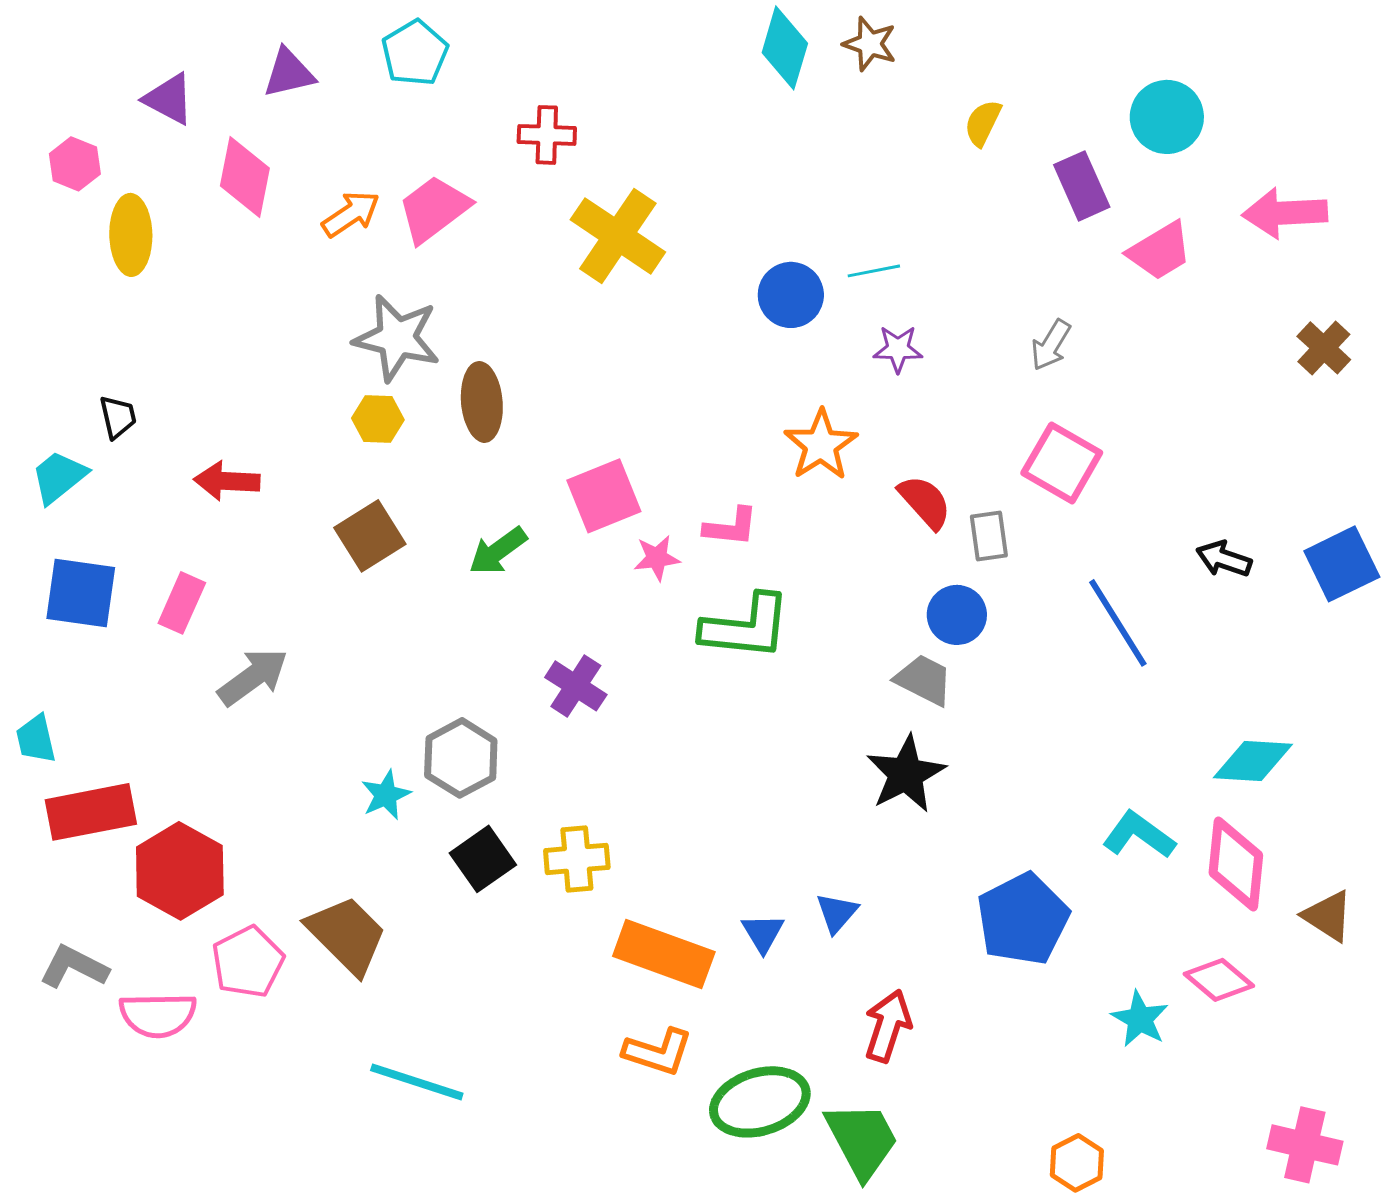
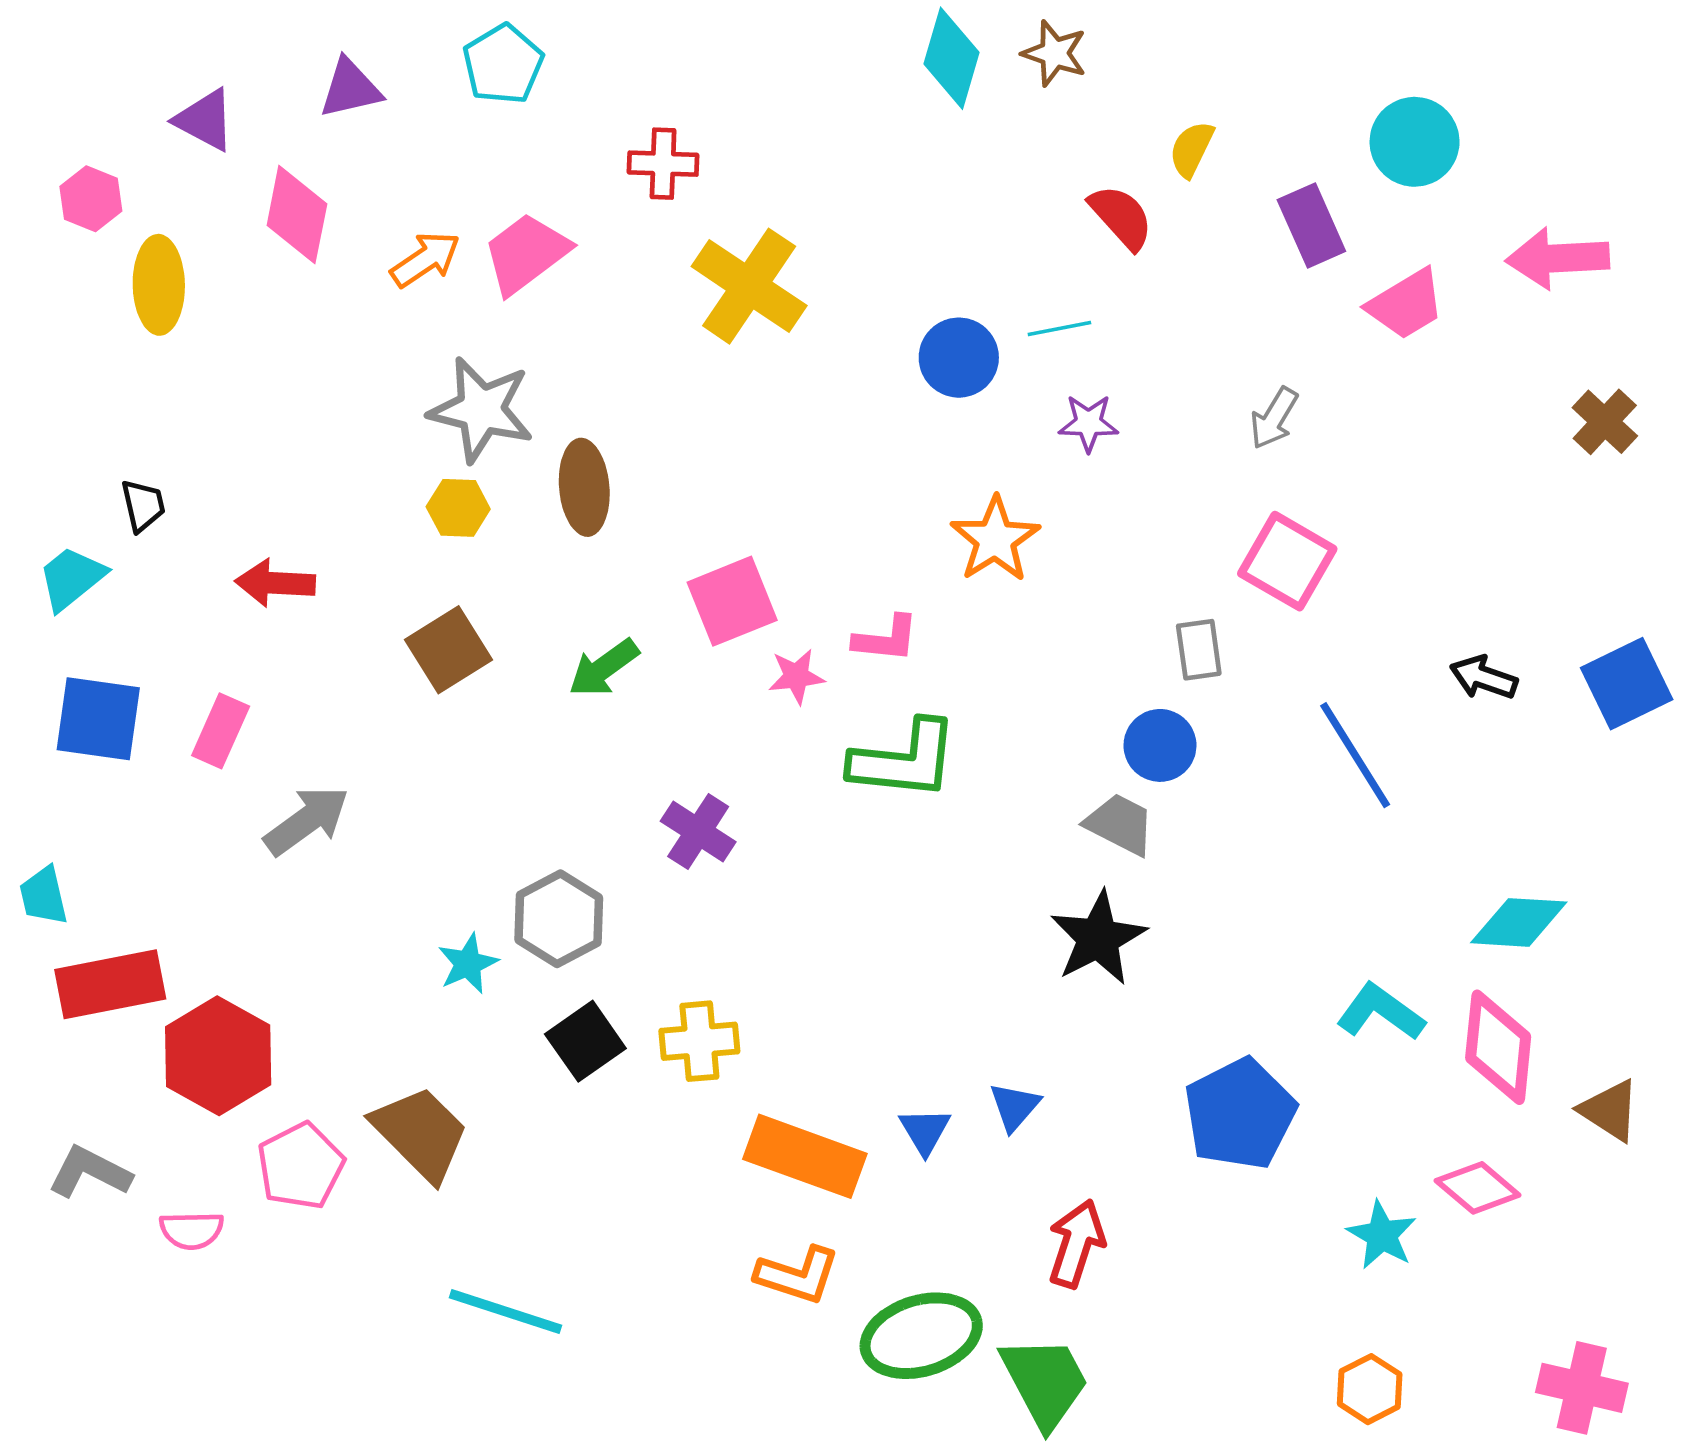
red semicircle: (925, 502) -> (1121, 217), moved
pink semicircle: (158, 1015) -> (192, 1230), size x0.7
orange hexagon: (1077, 1163) -> (1370, 1389), moved

